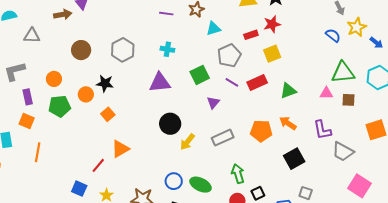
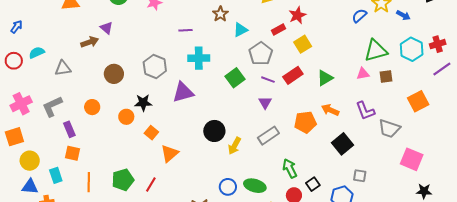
purple line: (166, 14) -> (186, 30), moved
blue semicircle: (333, 35) -> (359, 16), turned -70
cyan cross: (167, 49) -> (199, 58), size x1.5
purple triangle: (160, 82) -> (183, 92), moved
purple triangle: (213, 103) -> (265, 103), moved
green pentagon: (60, 106) -> (123, 180), moved
orange triangle: (120, 149) -> (170, 153), moved

